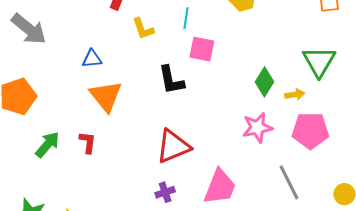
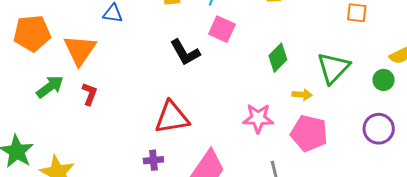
black L-shape: (171, 80) -> (185, 52), turned -32
green diamond: (265, 82) -> (278, 58), moved
orange triangle: (106, 96) -> (80, 50), moved

